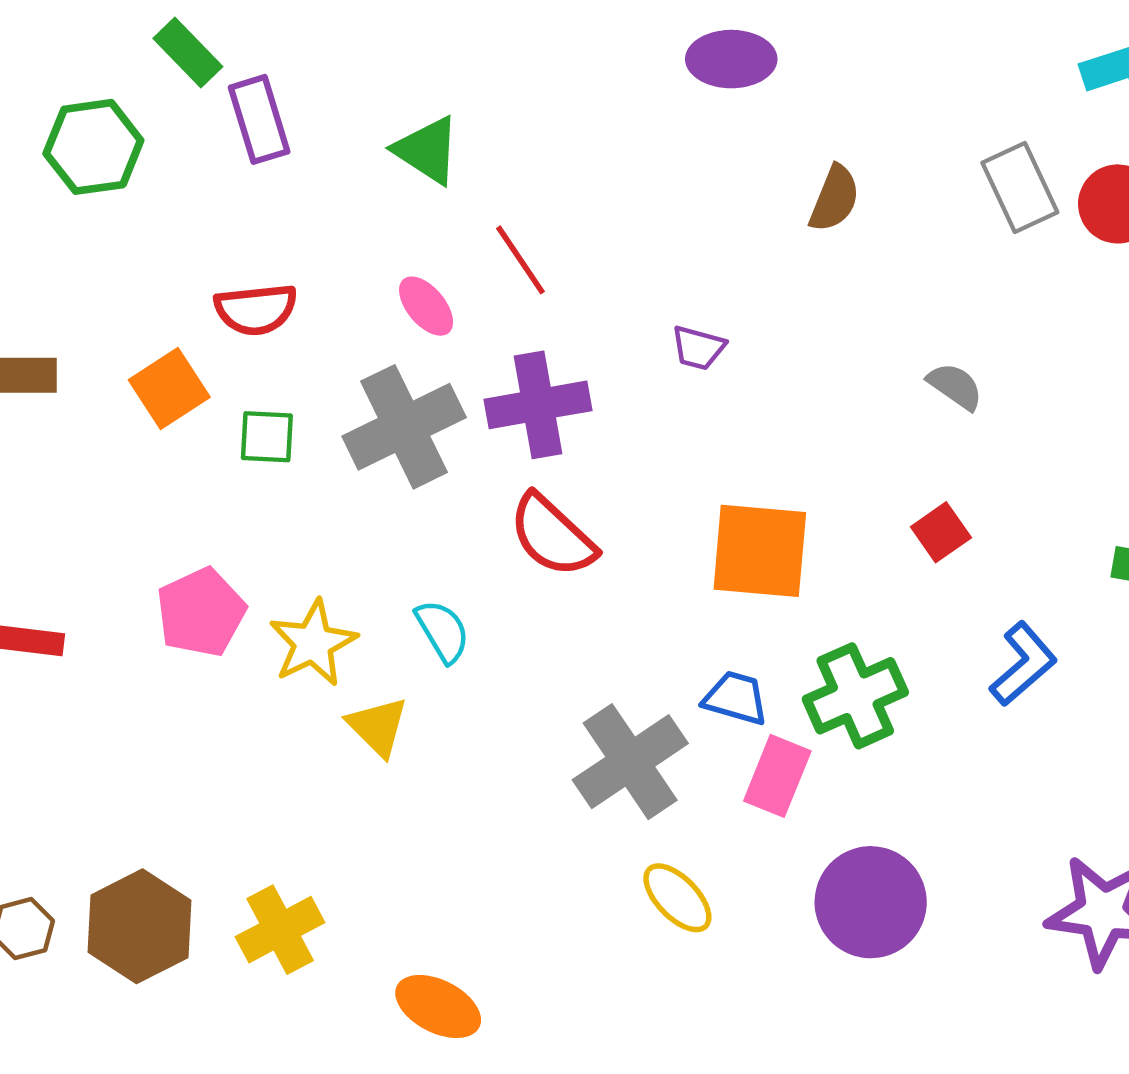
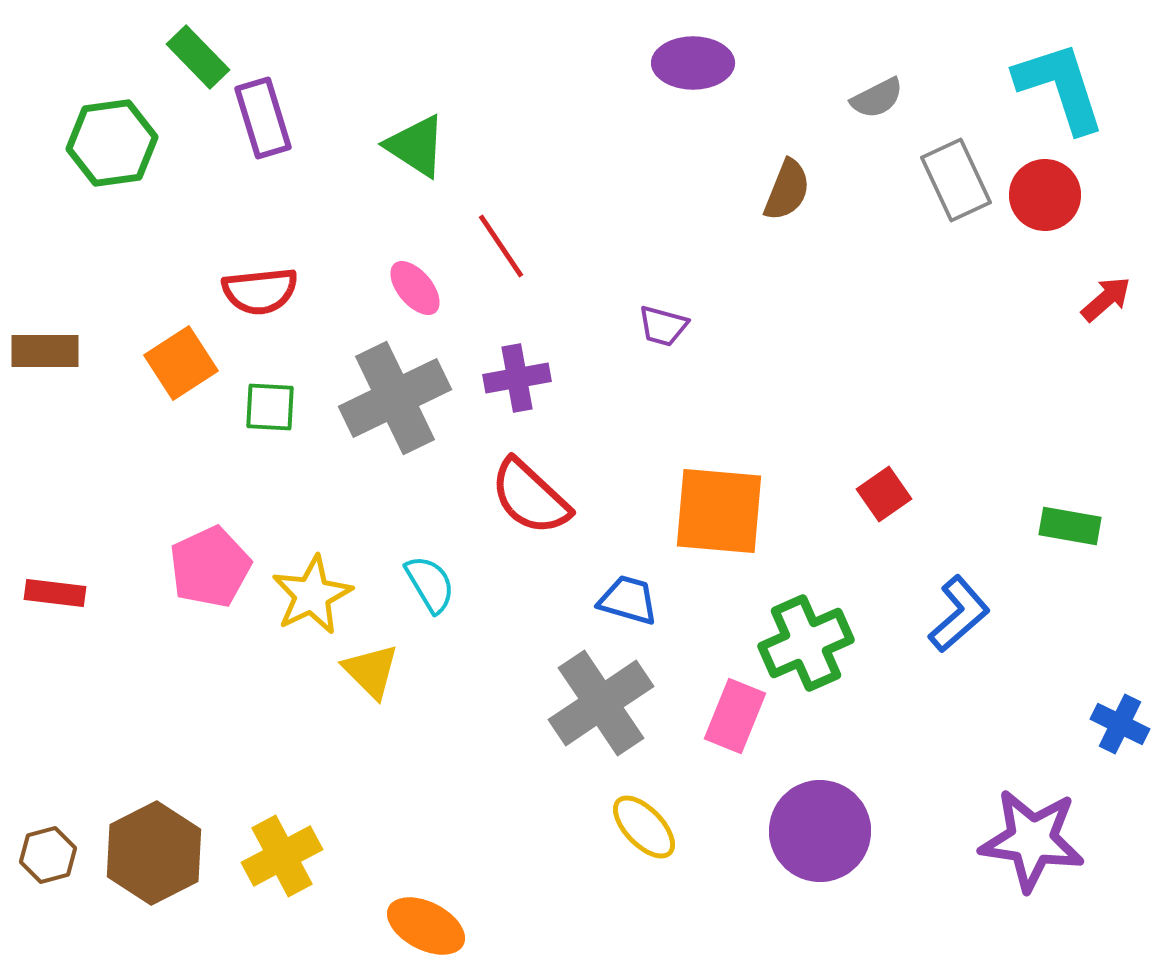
gray semicircle: (955, 386) -> (877, 98), moved, turned 118
purple cross: (538, 405) -> (517, 378), size x0.7
blue trapezoid: (736, 698) -> (628, 600), moved

